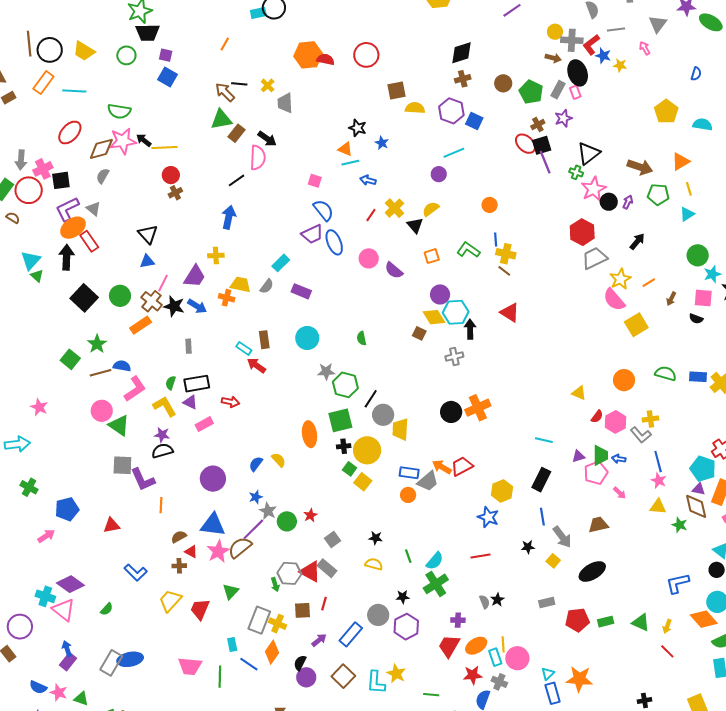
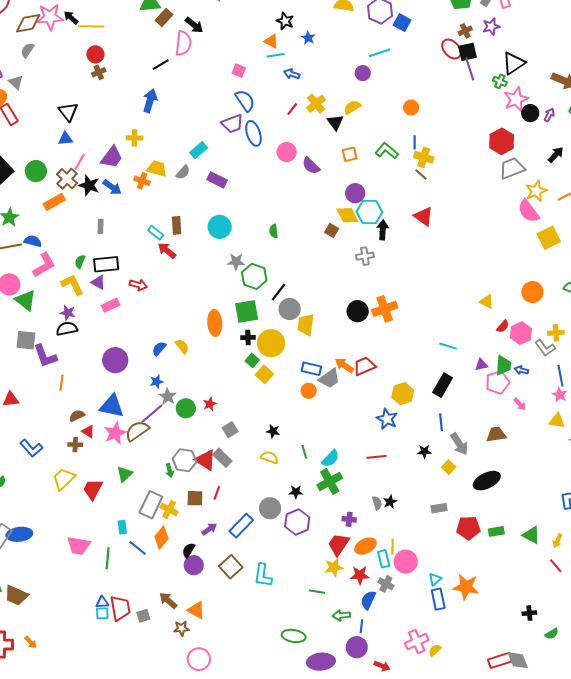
yellow star: (396, 674) -> (334, 567), moved, turned 30

